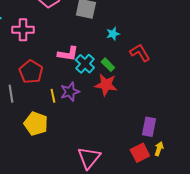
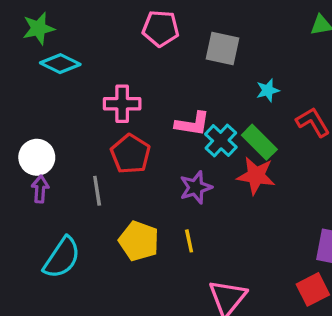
pink cross: (23, 30) -> (122, 104), moved
green rectangle: (108, 65) -> (259, 142), size x1.5
yellow line: (53, 96) -> (189, 241), moved

